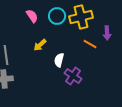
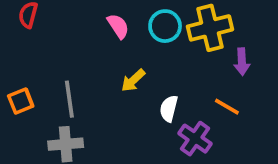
purple arrow: (107, 33) -> (242, 62), moved
orange line: (90, 44) -> (227, 107), moved

